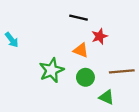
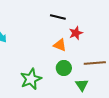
green star: (51, 70) -> (31, 79), moved
green triangle: (107, 97) -> (82, 85), turned 32

